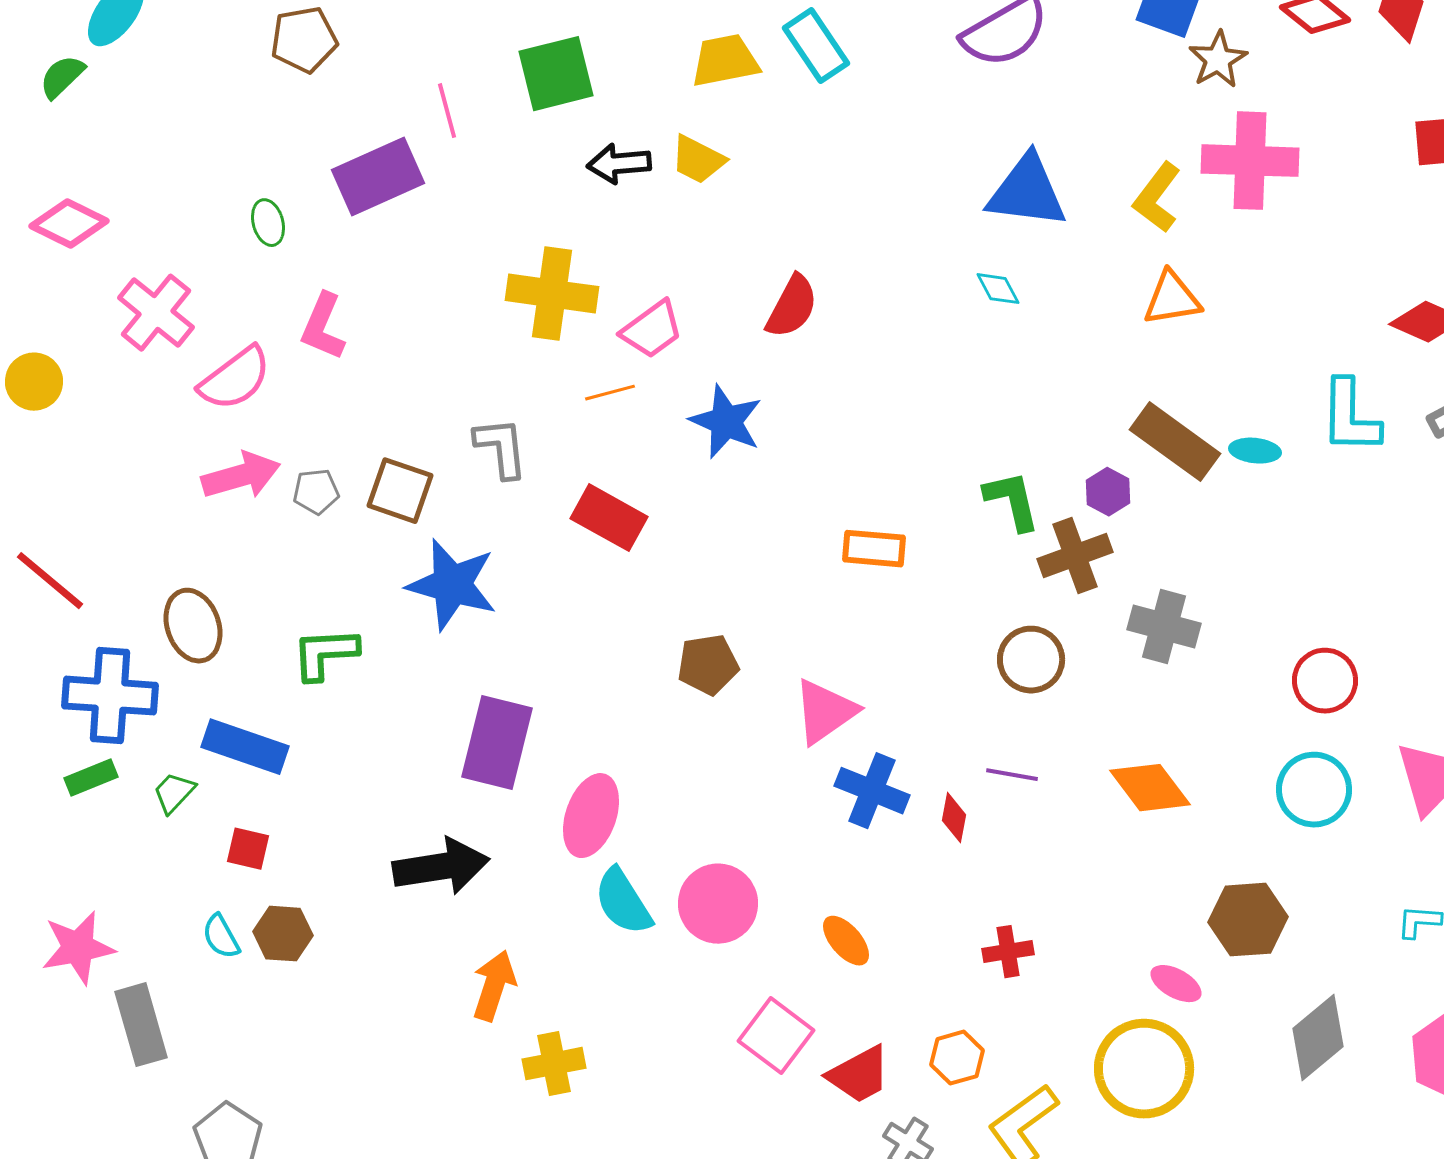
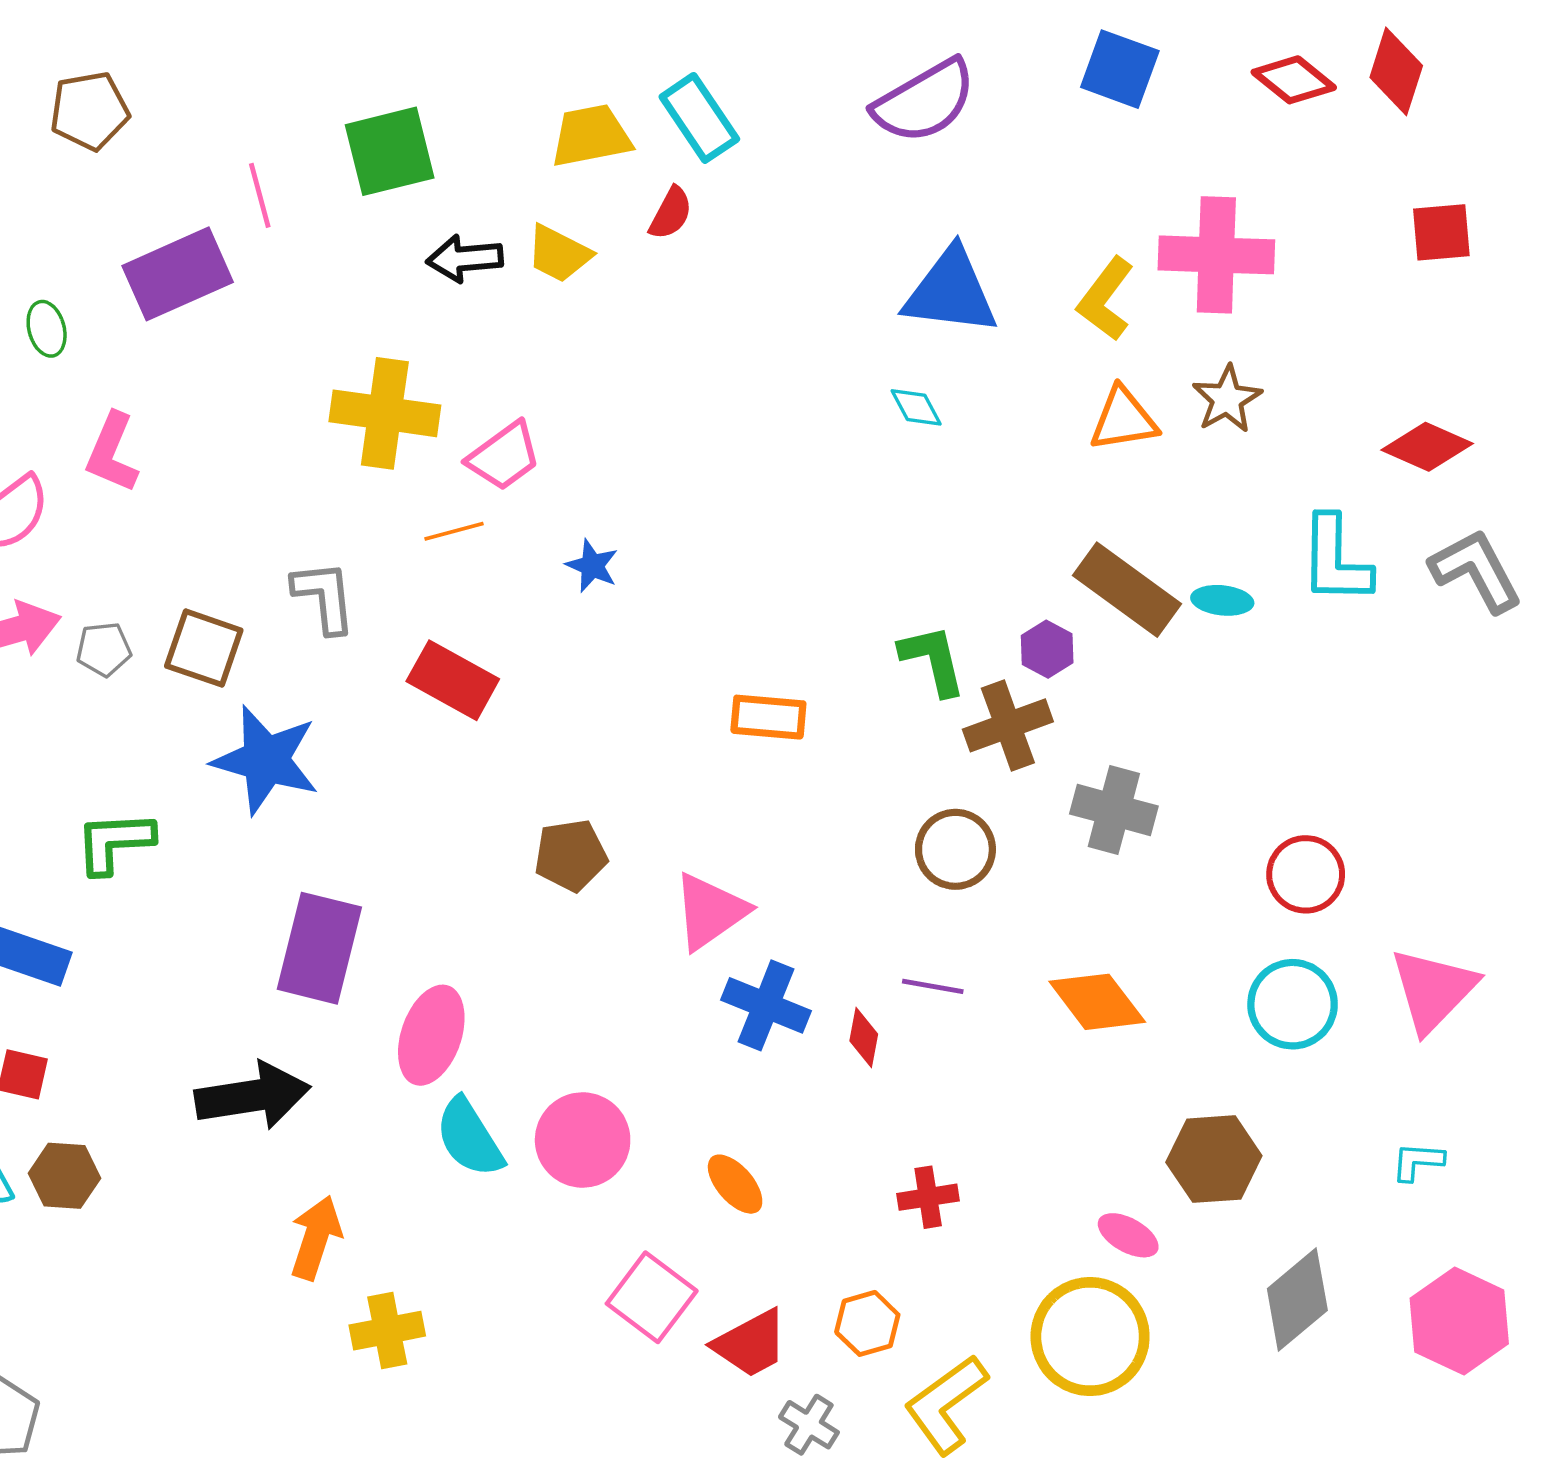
brown star: (1218, 60) -> (1227, 399), moved
red semicircle: (792, 307) -> (671, 213), moved, size x0.7
blue star: (726, 422) -> (592, 566), size x0.6

